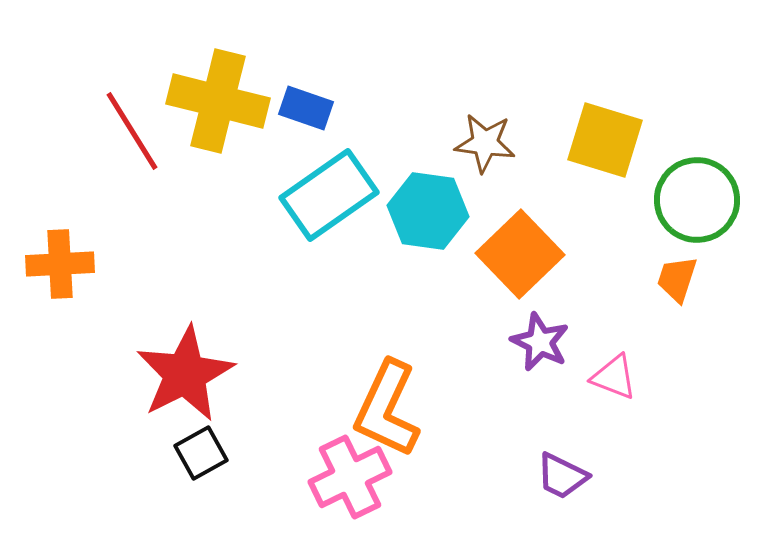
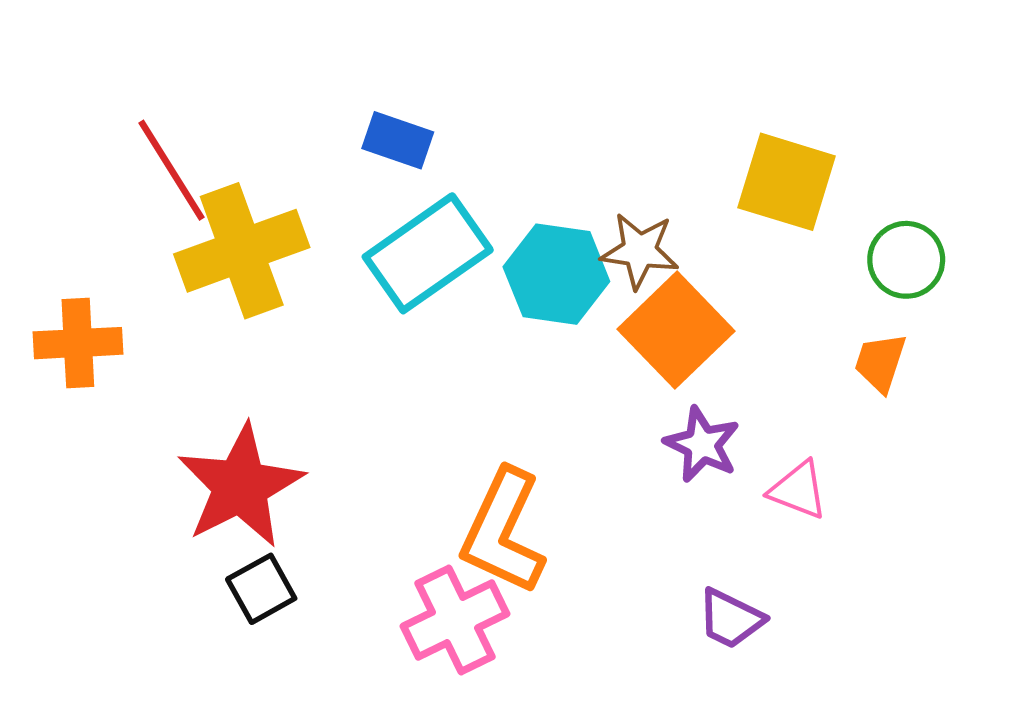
yellow cross: (218, 101) -> (242, 251), moved, turned -34
brown star: (485, 143) -> (640, 251), moved
green circle: (697, 200) -> (906, 260), size x0.7

